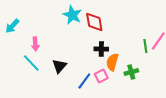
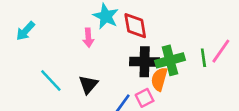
pink arrow: (35, 44) -> (88, 38), moved
black cross: (101, 49) -> (145, 62), size x1.5
green cross: (131, 72) -> (170, 60), moved, size x1.5

